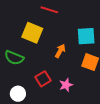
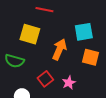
orange arrow: (60, 51) -> (59, 49), size x1.5

